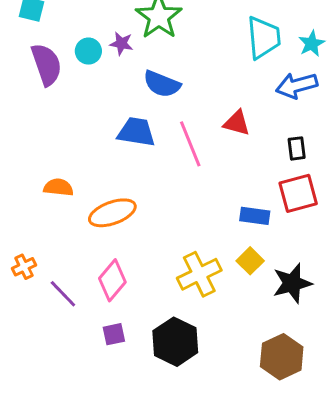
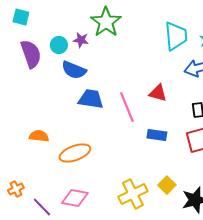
blue semicircle: (162, 84) -> (74, 70), moved
blue rectangle: (255, 216) -> (157, 135), moved
pink diamond: (112, 280) -> (75, 198), turned 60

